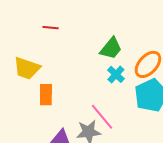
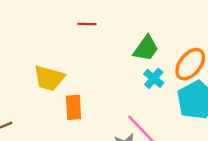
red line: (51, 28) -> (87, 24), moved

